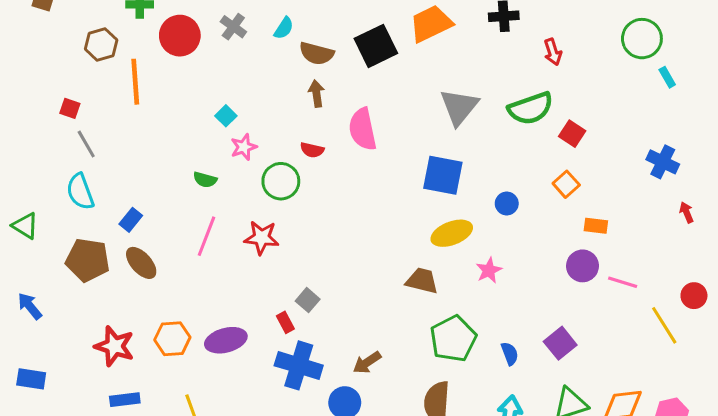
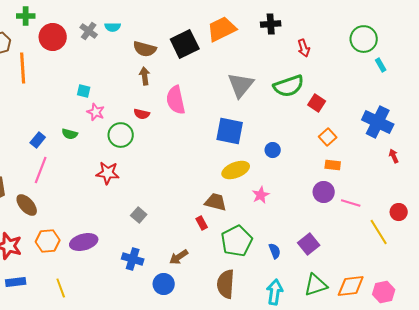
cyan semicircle: (284, 28) -> (113, 27), moved, turned 56
cyan square: (226, 116) -> (84, 91), turned -32
pink star: (244, 147) -> (96, 112), turned -30
blue cross: (663, 162) -> (378, 122), size x1.4
orange square: (566, 184) -> (328, 137), moved
blue rectangle: (131, 220) -> (38, 140), moved
pink line: (207, 236) -> (41, 170), moved
brown ellipse: (141, 263) -> (27, 205), moved
red rectangle: (285, 322) -> (202, 223), moved
blue cross: (299, 365) -> (133, 259), size x0.7

